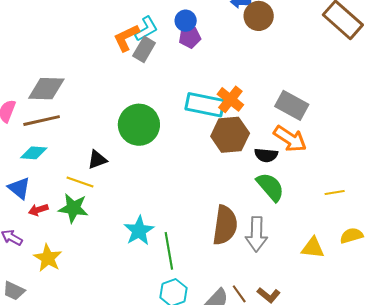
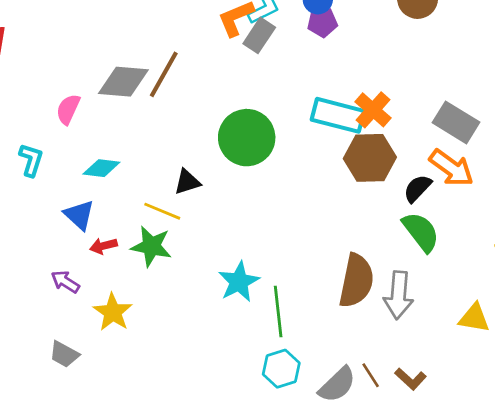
brown line: (42, 121) -> (164, 74), moved, turned -51
black semicircle: (266, 155) -> (417, 188), turned 125

